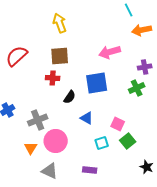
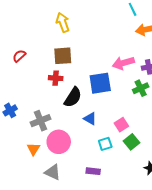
pink arrow: (110, 52) -> (123, 63), moved
red semicircle: (17, 56) -> (19, 56), size x0.6
black semicircle: (70, 97) -> (73, 97), size x1.5
pink square: (118, 124) -> (121, 125), turned 32

